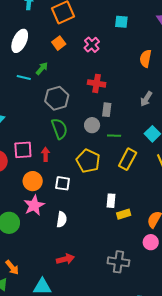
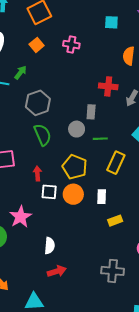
cyan square: (121, 22) -> (111, 22), moved
pink cross: (92, 45) -> (71, 45), turned -35
red cross: (97, 83) -> (108, 86), moved
red arrow: (46, 154) -> (37, 173), moved
orange circle: (33, 181) -> (73, 194), moved
white rectangle: (111, 201) -> (102, 197), moved
white semicircle: (62, 219) -> (50, 246), moved

